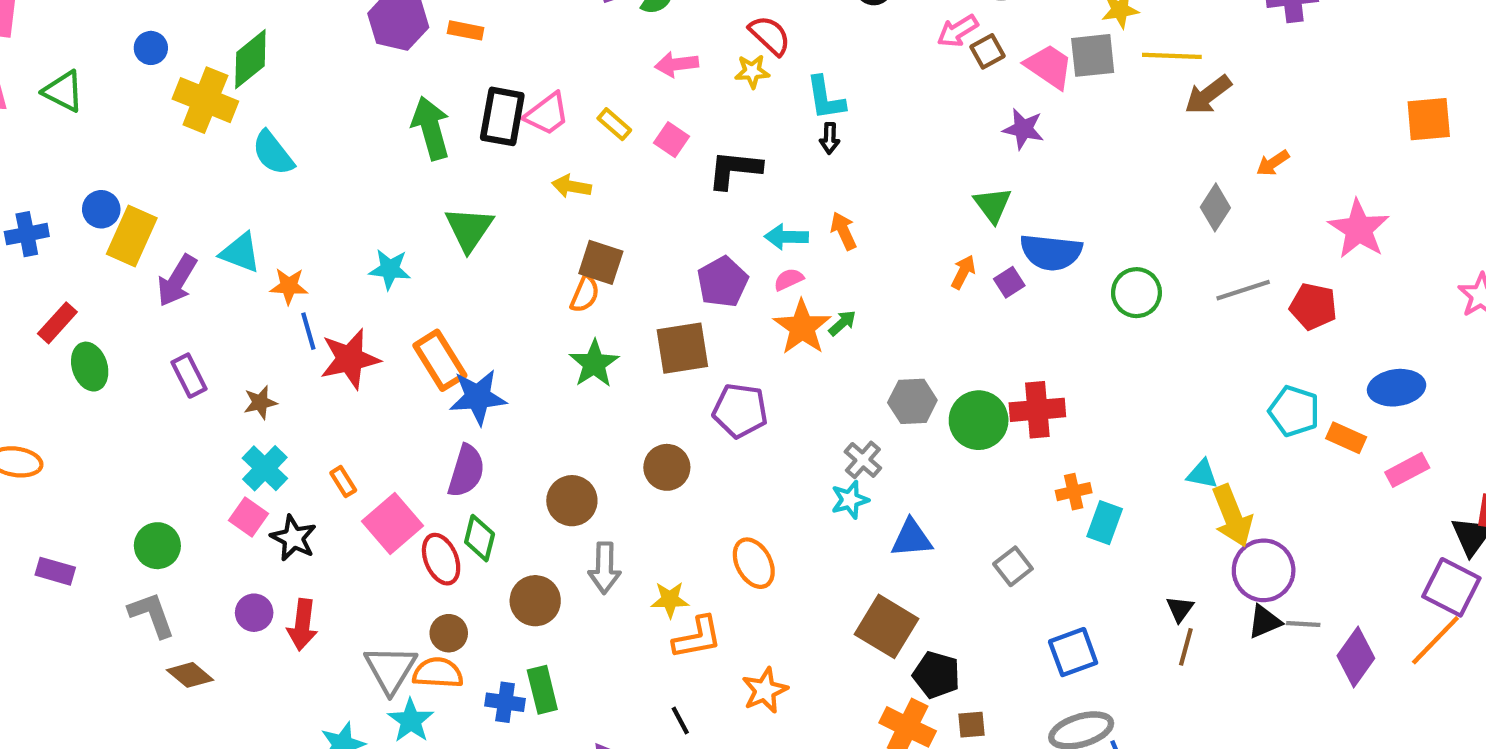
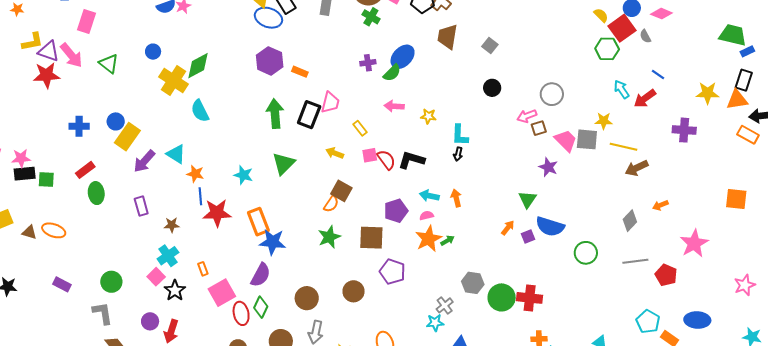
red semicircle: (770, 35) -> (386, 160), moved
pink trapezoid: (547, 114) -> (330, 102), moved, turned -50
pink square: (672, 140) -> (370, 155), moved, turned 35

